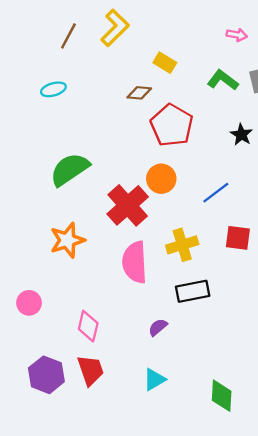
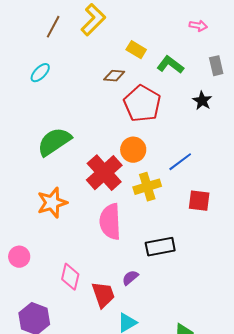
green L-shape: (223, 80) -> (170, 65), moved
cyan ellipse: (53, 89) -> (40, 73), turned -30
black star: (241, 135) -> (202, 101), moved
yellow cross: (182, 245) -> (147, 187), moved
red trapezoid: (91, 370) -> (103, 295), moved

